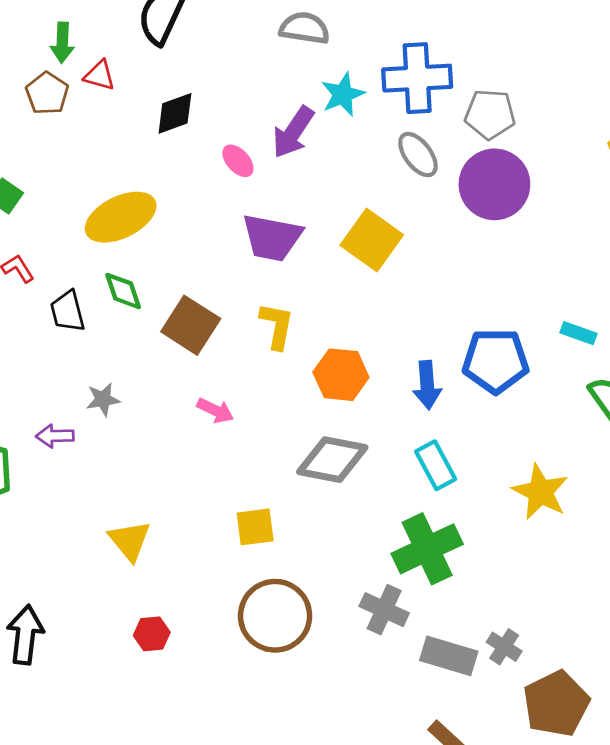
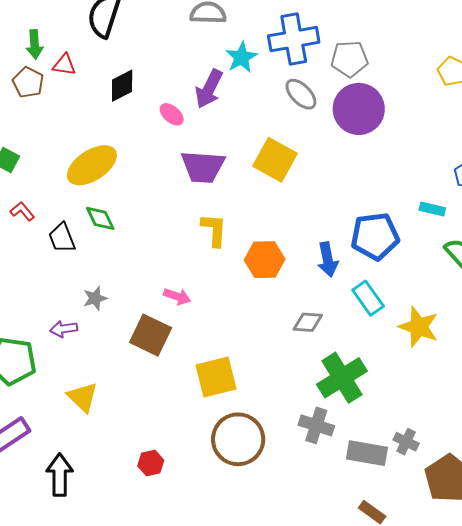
brown square: (191, 325) -> (151, 335), moved
gray diamond: (332, 460) -> (308, 322), moved, size x0.6
cyan rectangle: (436, 465) -> (368, 298), moved
yellow square: (255, 527) -> (216, 377), size x1.4
yellow triangle: (130, 541) -> (83, 397), moved

